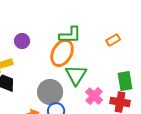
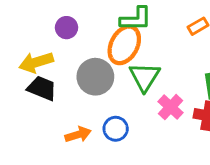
gray circle: (50, 92) -> (95, 77), moved

